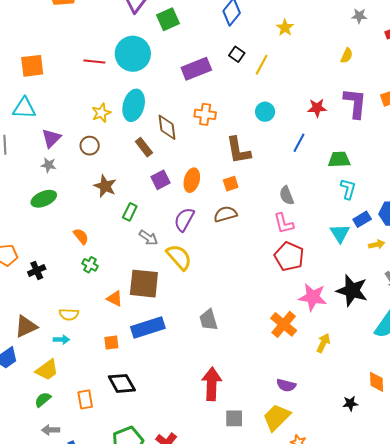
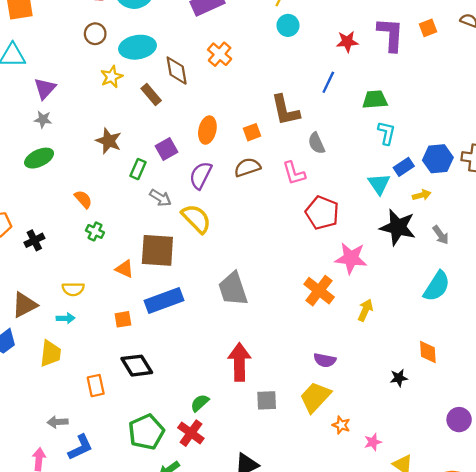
cyan ellipse: (134, 105) -> (138, 47), turned 68
cyan circle: (265, 112) -> (288, 25), moved
yellow star: (101, 113) -> (112, 77), moved
orange cross: (205, 114) -> (220, 54), turned 35
brown circle: (90, 146) -> (95, 34), moved
brown L-shape: (238, 150) -> (285, 110), moved
purple square: (161, 180) -> (166, 149), moved
pink L-shape: (284, 223) -> (294, 173), moved
black star: (352, 291) -> (398, 227), moved
gray trapezoid: (209, 320) -> (233, 289), size x1.4
yellow trapezoid: (47, 370) -> (51, 353), turned -45
green semicircle: (43, 400) -> (200, 403), moved

